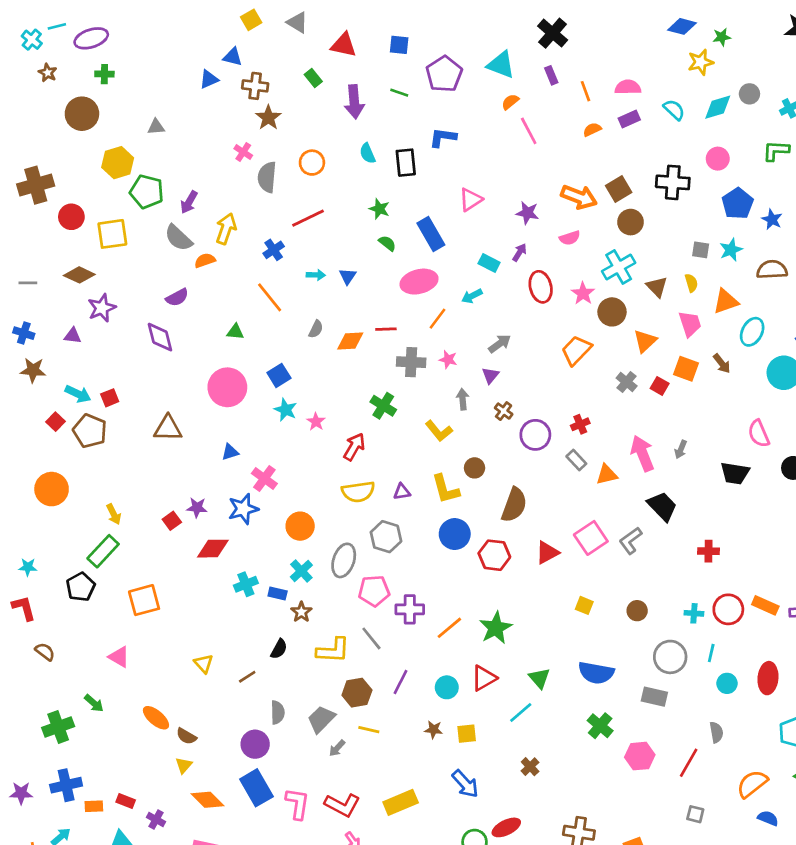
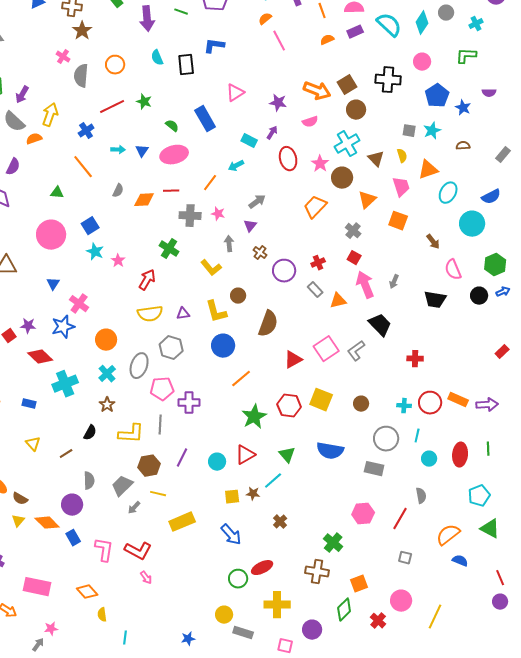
cyan diamond: (718, 107) -> (422, 23), turned -40
cyan semicircle: (674, 110) -> (389, 25), size x1.5
green star: (379, 209) -> (144, 102), moved
brown semicircle: (772, 270) -> (463, 146), size x0.6
pink ellipse: (419, 282) -> (174, 155), moved
purple semicircle: (177, 297) -> (13, 167), turned -36
brown arrow: (722, 363) -> (433, 242), moved
red square: (660, 386) -> (354, 258), moved
blue triangle: (230, 452) -> (53, 284), turned -40
red diamond: (213, 549) -> (40, 357), turned 45
red hexagon: (494, 555) -> (289, 406), moved
cyan cross: (246, 584) -> (65, 384), size x1.4
blue rectangle: (278, 593) -> (29, 404), moved
yellow square: (584, 605) -> (321, 400), size x1.6
orange line: (449, 628) -> (241, 379), moved
gray line: (371, 638) -> (160, 425), turned 42
green cross: (600, 726) -> (333, 543), moved
brown star: (434, 730) -> (253, 494), moved
blue rectangle: (256, 788) -> (73, 538), size x0.6
orange diamond: (208, 800) -> (47, 523), moved
yellow rectangle: (401, 802) -> (182, 522), moved

